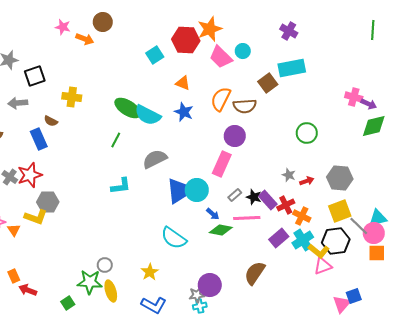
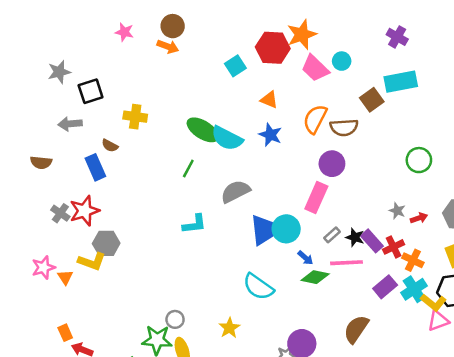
orange arrow: (85, 39) -> (168, 47), moved

